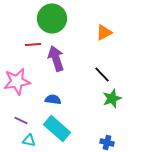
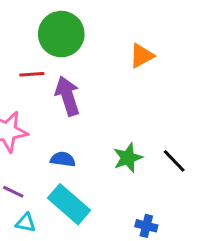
black line: (102, 74) -> (174, 161), moved
green star: (112, 98) -> (128, 158), moved

